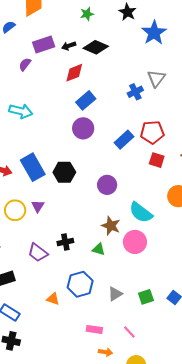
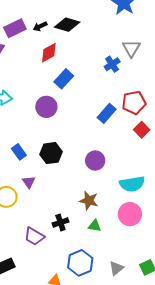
purple circle: (83, 128) -> (46, 107), moved
red square: (157, 160) -> (142, 130), turned 35
blue rectangle: (33, 167) -> (19, 152), size x0.6
purple triangle: (38, 206) -> (29, 182), moved
cyan semicircle: (141, 212) -> (132, 184), turned -40
brown star: (111, 226) -> (89, 201), moved

